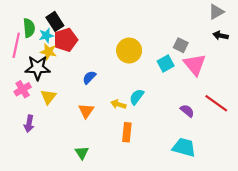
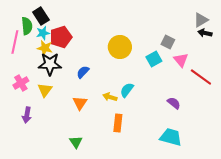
gray triangle: (216, 12) -> (201, 20), moved
black rectangle: (55, 21) -> (41, 16), moved
pink triangle: (195, 65) -> (181, 60), size x0.7
black star: (38, 68) -> (50, 64), moved
red line: (216, 103) -> (201, 77), moved

